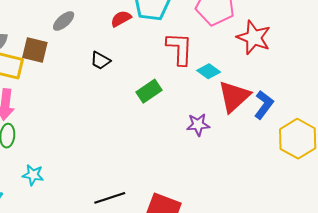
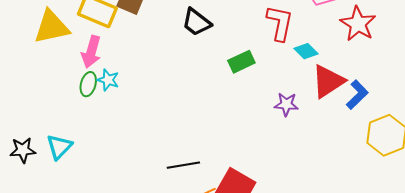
black trapezoid: (100, 61) -> (196, 22), size x1.4
cyan star: (33, 175) -> (108, 80), moved

